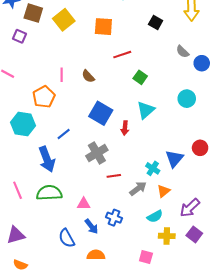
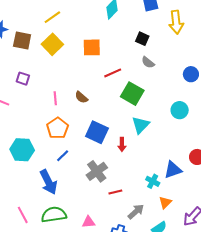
purple square: (20, 36) -> (23, 79), moved
gray semicircle: (183, 52) -> (148, 62), moved
green square: (140, 77) -> (132, 94), size x1.6
orange pentagon: (44, 97) -> (58, 128), moved
blue triangle: (174, 159) -> (173, 170), turned 36
gray arrow: (138, 188) -> (136, 212), moved

